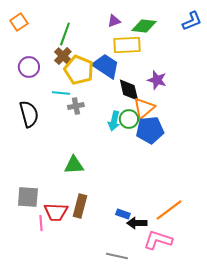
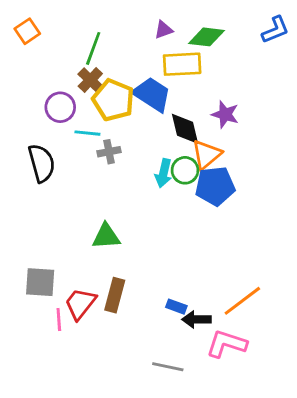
purple circle: (29, 67) -> (60, 107), moved
red trapezoid: (56, 212) -> (80, 304), turned 125

